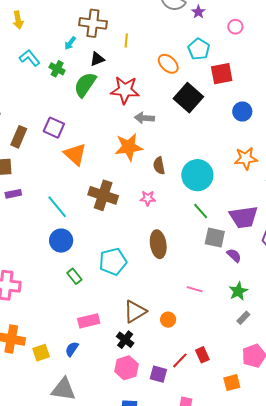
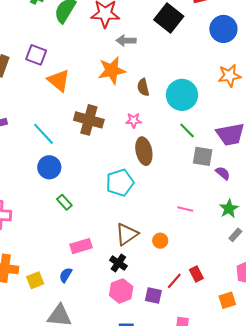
blue circle: (242, 111) -> (223, 29), size x1.4
brown ellipse: (158, 244) -> (144, 151), moved
cyan pentagon: (113, 262) -> (120, 183), moved

